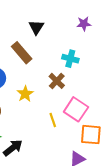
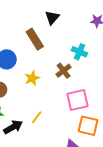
pink square: (76, 109) -> (78, 100), turned 35
yellow line: (53, 120) -> (37, 117), moved, turned 48

